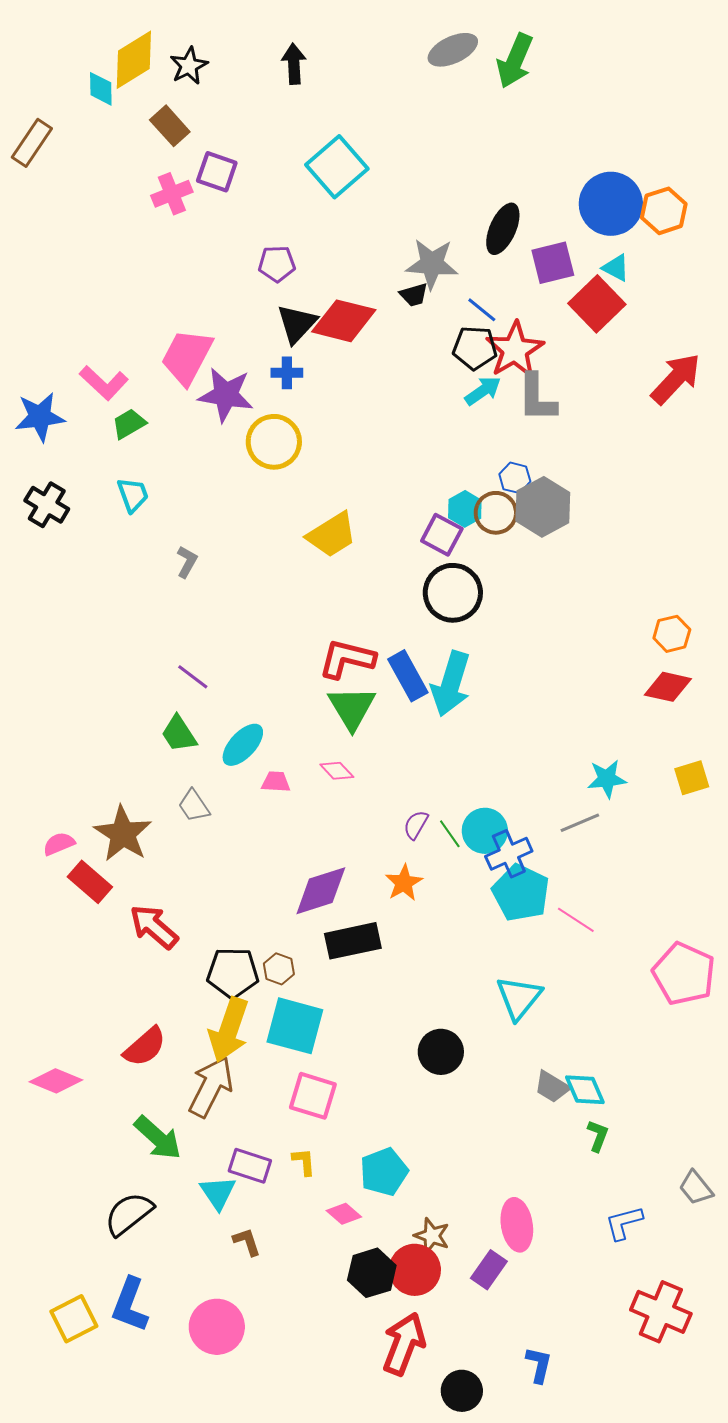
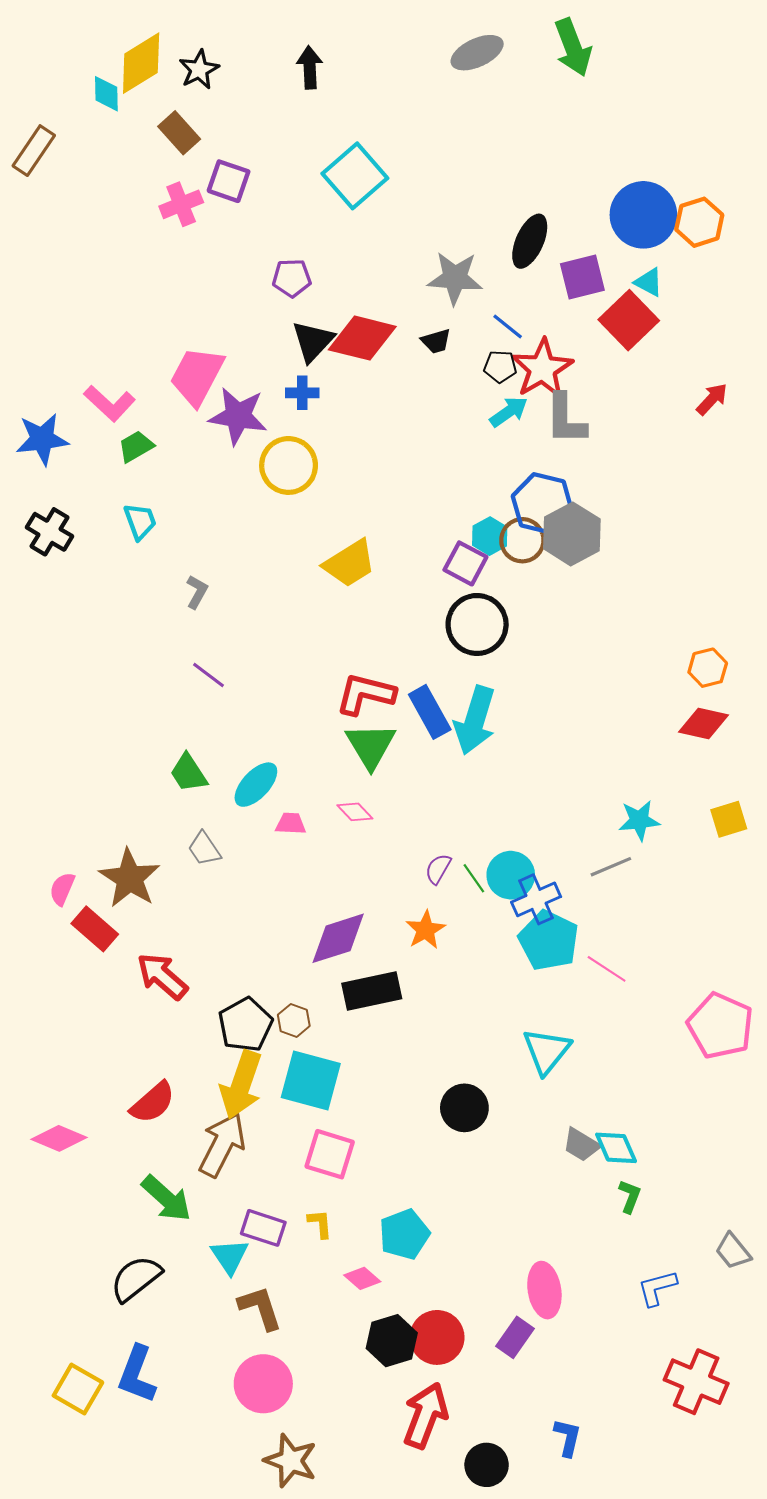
green arrow: (515, 61) -> (573, 47), moved, turned -44
black trapezoid: (414, 295) -> (436, 341), moved
black pentagon: (475, 348) -> (500, 366), size x0.7
red arrow: (676, 379) -> (712, 399), size x0.6
blue hexagon: (515, 478) -> (542, 503), size x1.8
purple line: (193, 677) -> (209, 675), moved
pink semicircle: (59, 844) -> (62, 889), turned -44
black pentagon: (233, 973) -> (245, 1025), turned -30
brown star: (432, 1236) -> (291, 1461), moved, size x1.4
brown L-shape: (247, 1242) -> (260, 1308), size x1.5
yellow square: (74, 1319) -> (78, 1389), turned -33
pink circle: (217, 1327) -> (263, 1384), moved

